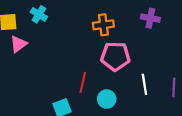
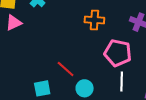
pink pentagon: (115, 56) -> (118, 53), moved
red line: (83, 82) -> (66, 69), turned -72

